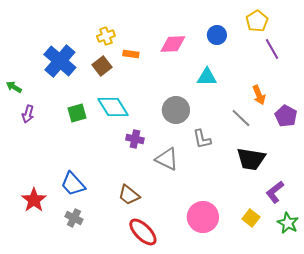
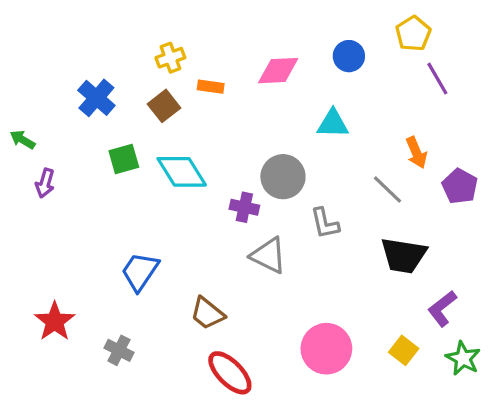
blue cross: (60, 61) -> (96, 98), size x0.7
green square: (77, 113) -> (124, 159), moved
purple cross: (135, 139) -> (244, 207), moved
blue trapezoid: (73, 184) -> (140, 272), moved, turned 76

